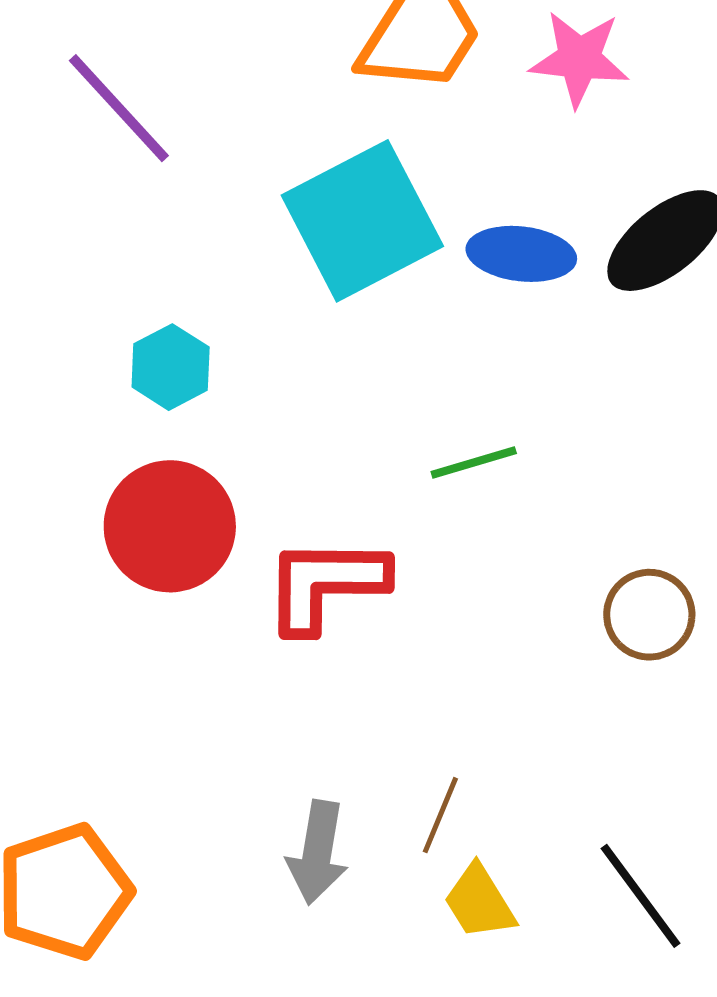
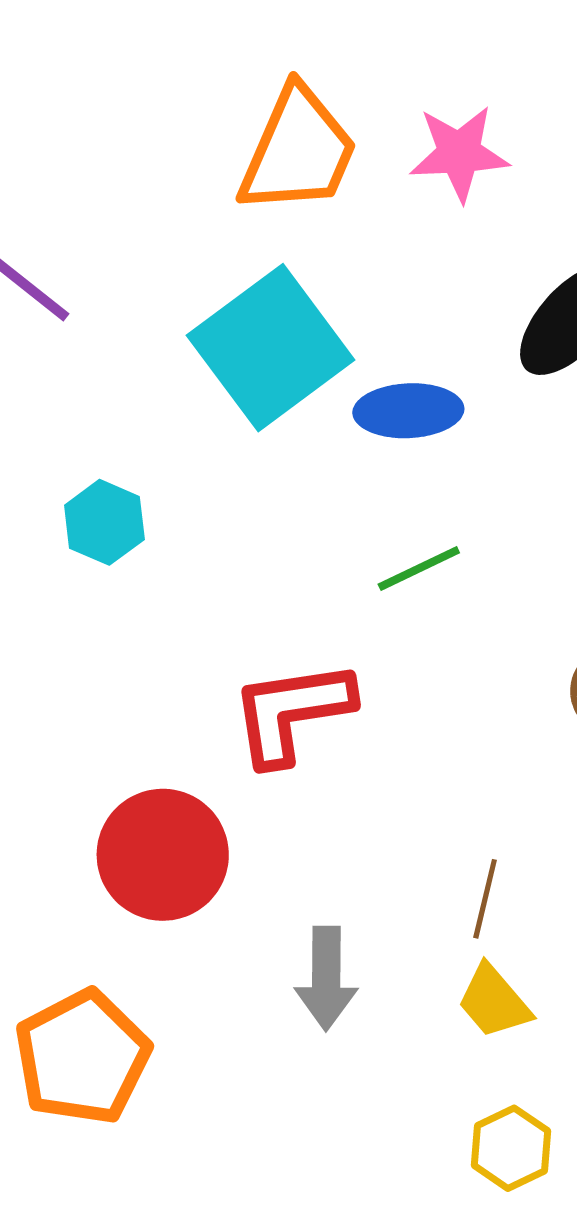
blue ellipse: (521, 254) -> (408, 411), moved
red circle: (170, 526) -> (163, 855), moved
brown line: (440, 815) -> (485, 899), moved

